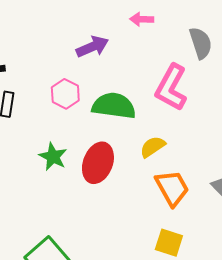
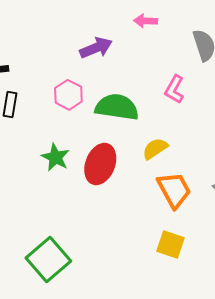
pink L-shape: (171, 87) -> (174, 89), size x0.6

